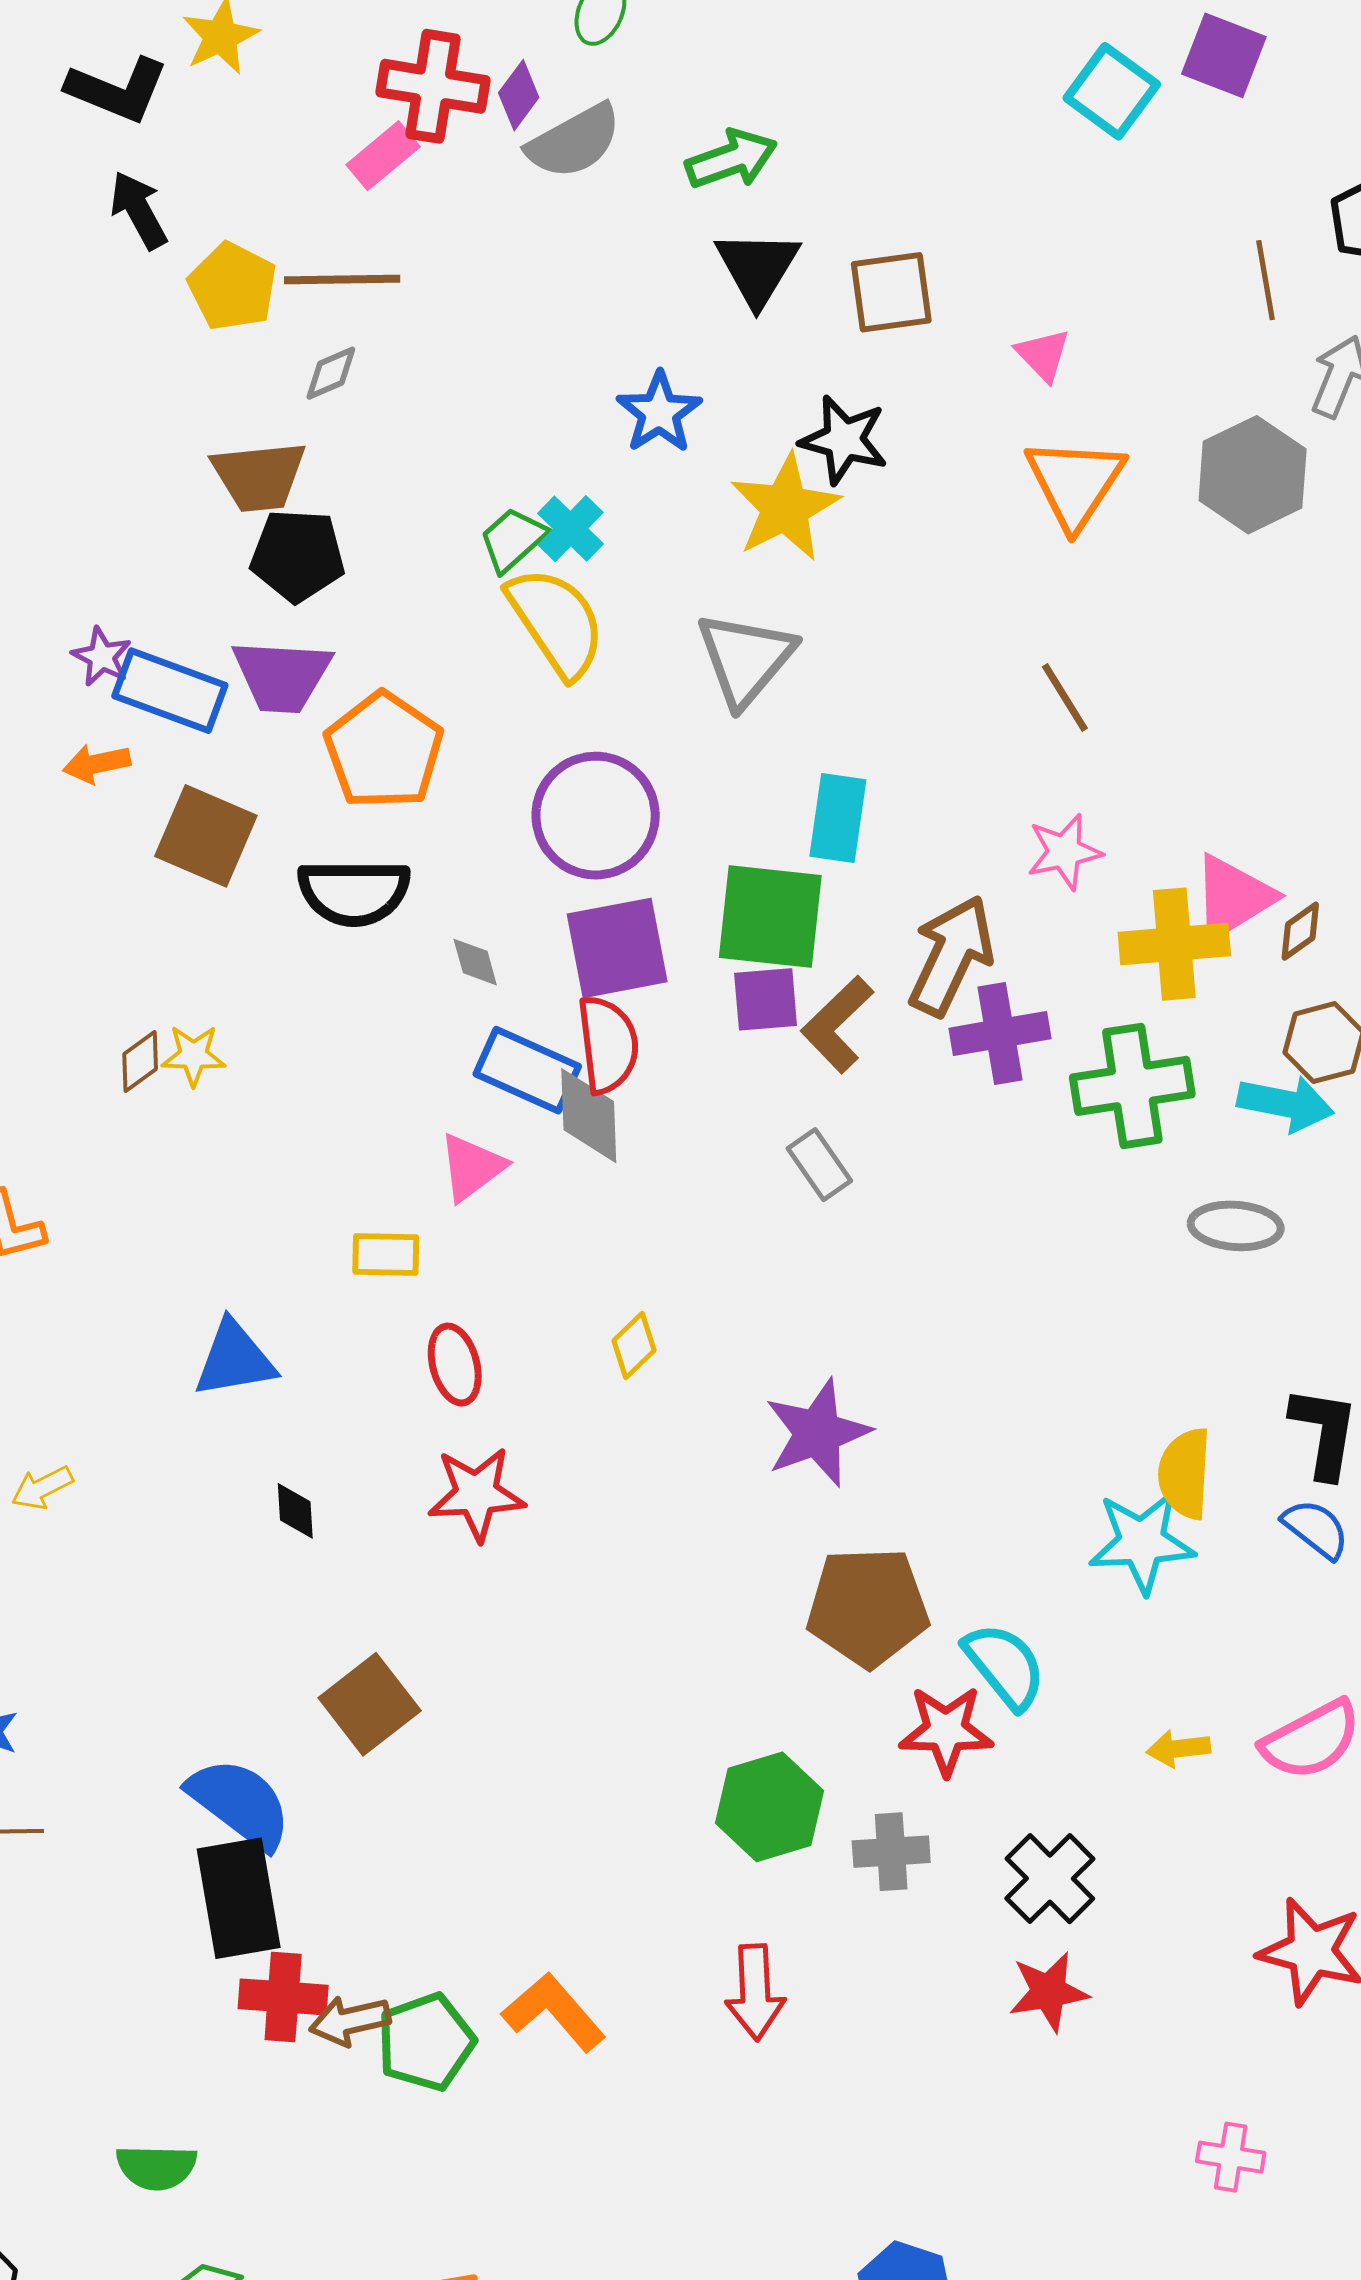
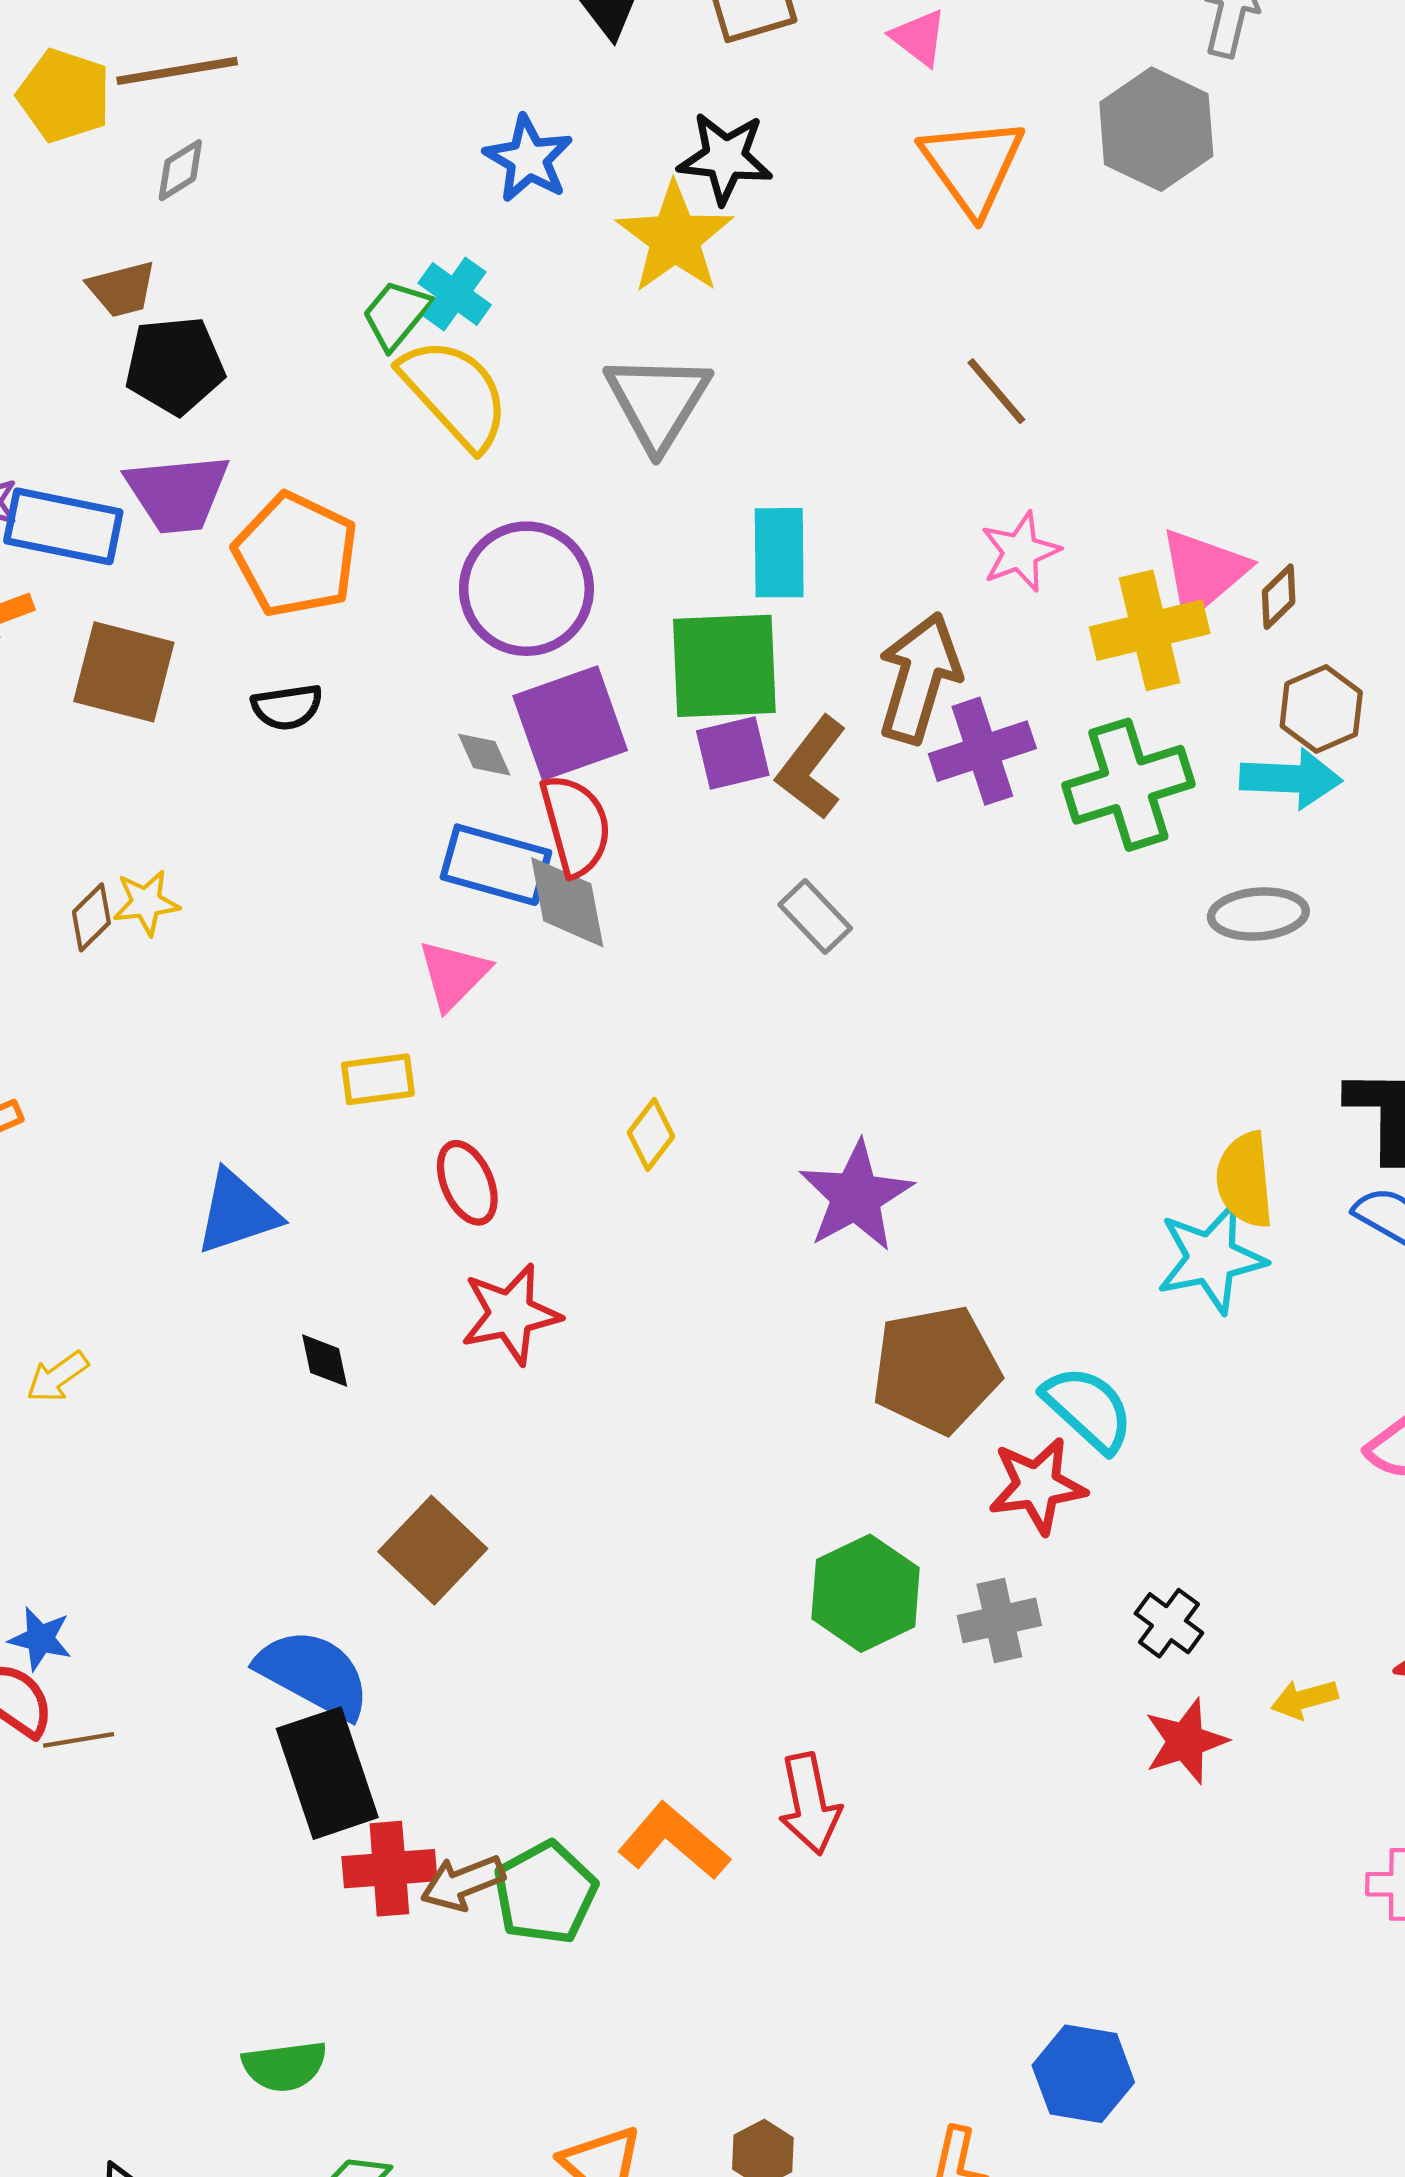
brown trapezoid: (259, 476) -> (122, 289), size x0.7
black semicircle: (354, 892) -> (287, 707), size x0.6
gray diamond: (475, 962) -> (484, 755), moved
yellow arrow: (1178, 1749) -> (1304, 1699), moved
black cross: (1050, 1879) -> (1169, 1623), size x0.7
red arrow: (755, 1992) -> (810, 1804), moved

